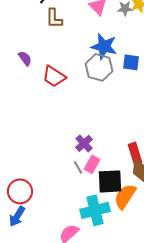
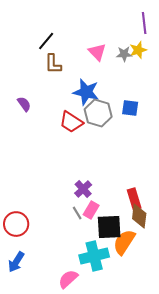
blue star: (104, 46) -> (86, 92), moved
red trapezoid: (54, 76) -> (71, 122), moved
red circle: (20, 191) -> (16, 224), moved

